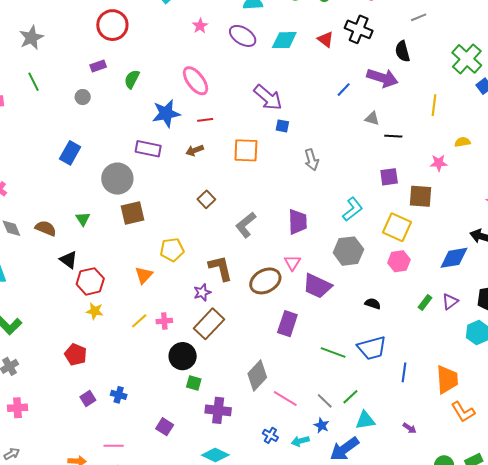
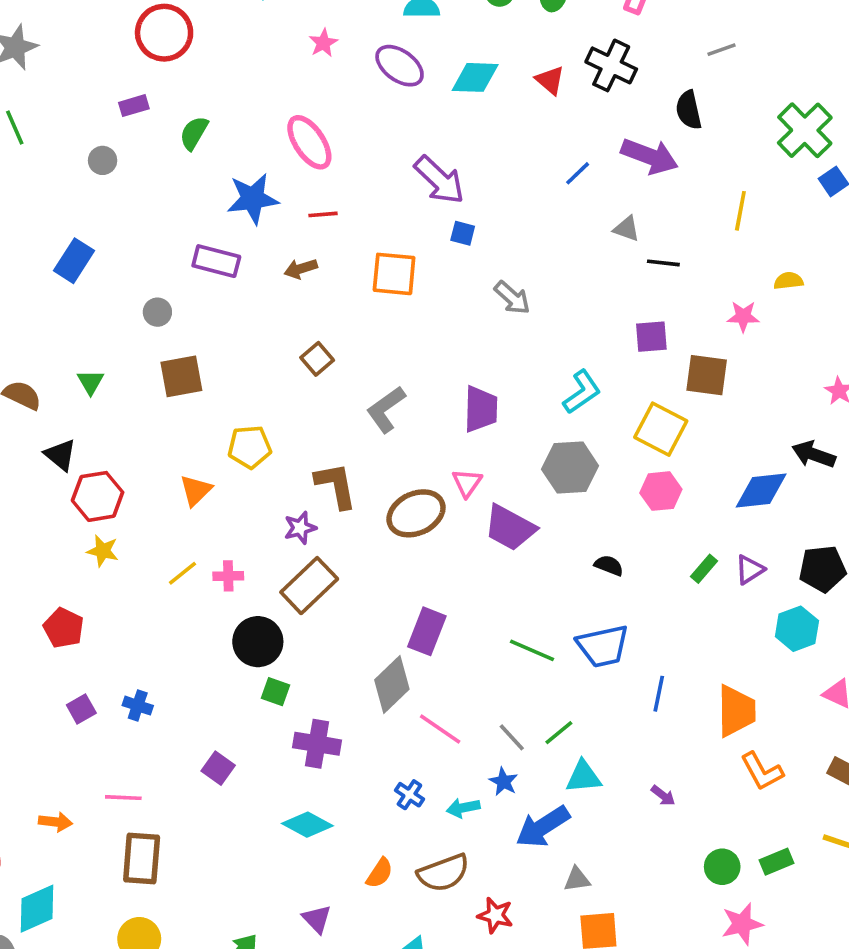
gray arrow: (312, 160) -> (512, 298), turned -35
gray circle: (117, 179) -> (157, 312), size x0.5
purple rectangle: (287, 324) -> (427, 631), moved

